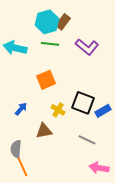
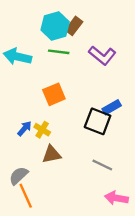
yellow cross: (58, 110) -> (42, 130), moved
blue rectangle: (103, 111) -> (112, 107), moved
gray semicircle: (16, 149) -> (19, 176), turned 42

